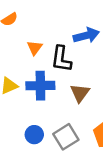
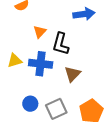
blue arrow: (86, 35) -> (84, 14), moved

